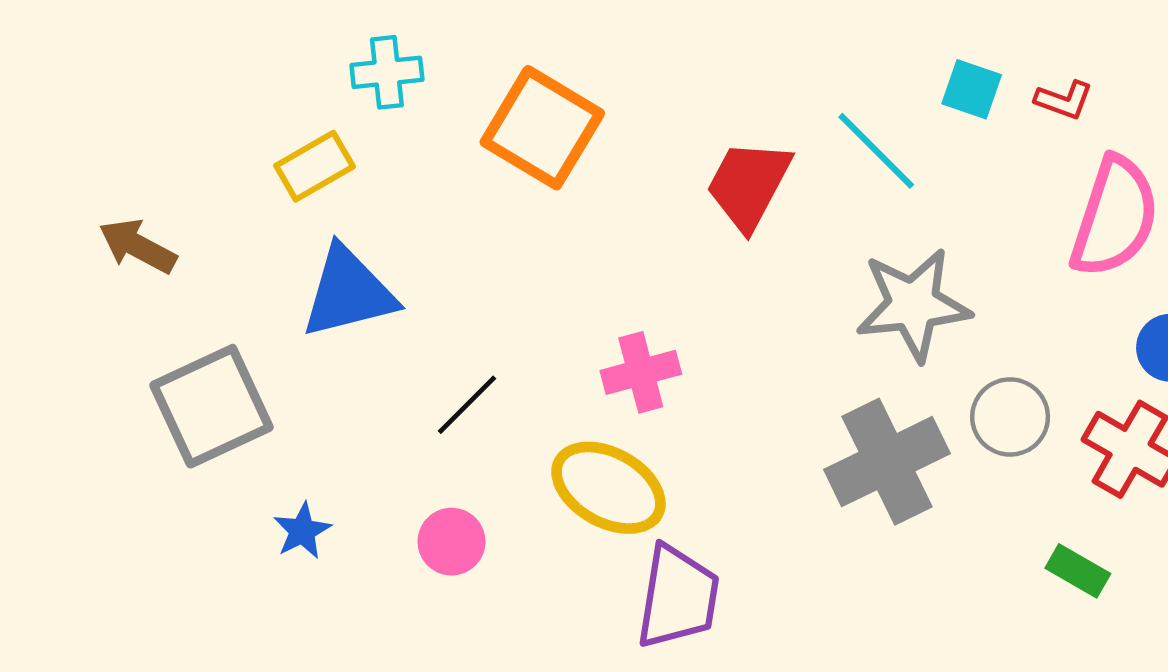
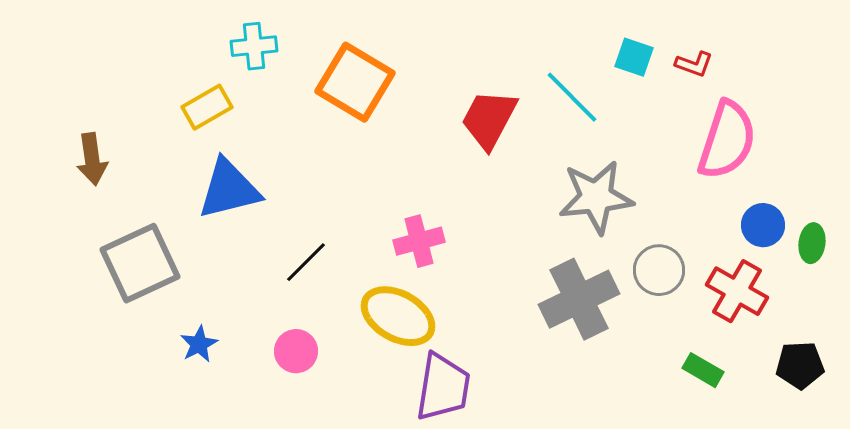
brown arrow: (138, 246) -> (92, 159), turned -126

